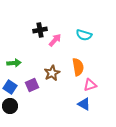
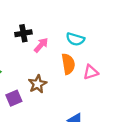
orange semicircle: (78, 67) -> (68, 64), moved
pink triangle: (90, 85) -> (91, 72), moved

